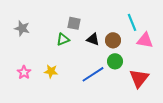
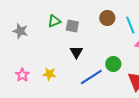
green triangle: (63, 39) -> (54, 21), moved
black triangle: (93, 39) -> (76, 52), moved, turned 40
brown circle: (113, 40) -> (107, 18), moved

